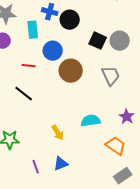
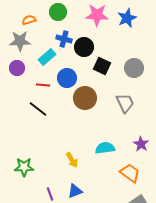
cyan rectangle: (33, 30) -> (47, 57), turned 54
black square: (98, 41) -> (102, 66), moved
red line: (29, 66) -> (43, 85), moved
black line: (24, 94) -> (38, 109), moved

